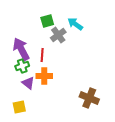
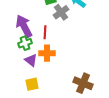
brown cross: (89, 98) -> (83, 83), moved
yellow square: (19, 107) -> (32, 84), moved

